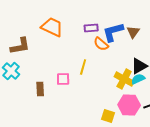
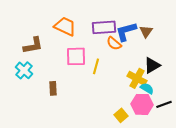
purple rectangle: (91, 28) -> (104, 27), size x1.6
pink square: (63, 79) -> (76, 56), moved, size x1.5
cyan semicircle: (138, 79) -> (147, 88), moved, turned 56
yellow square: (108, 116) -> (121, 115), turned 32

